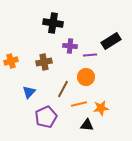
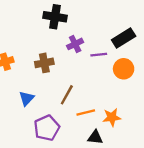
purple cross: (70, 46) -> (75, 44), turned -32
orange circle: (86, 77) -> (124, 69), moved

